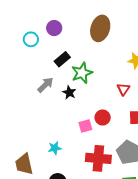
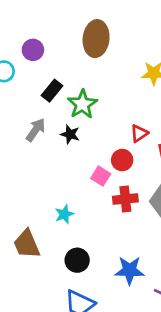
red triangle: (123, 89) -> (139, 133), moved, turned 32
pink square: (85, 126) -> (101, 176), turned -32
red cross: (98, 158) -> (125, 199), moved, size x0.7

